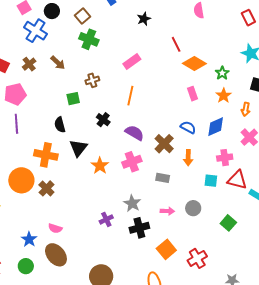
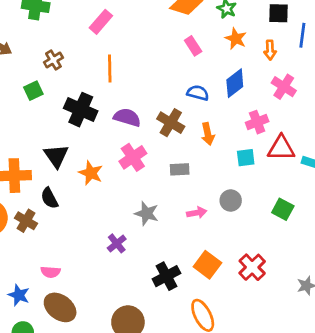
black cross: (103, 120) -> (81, 110), size x1.6
black semicircle: (60, 125) -> (49, 198), moved
black cross: (139, 228) -> (166, 276), moved

